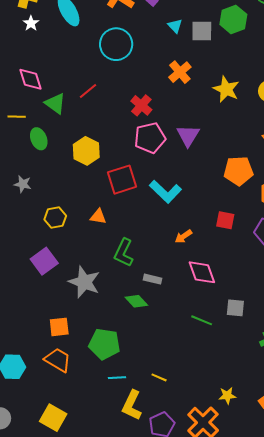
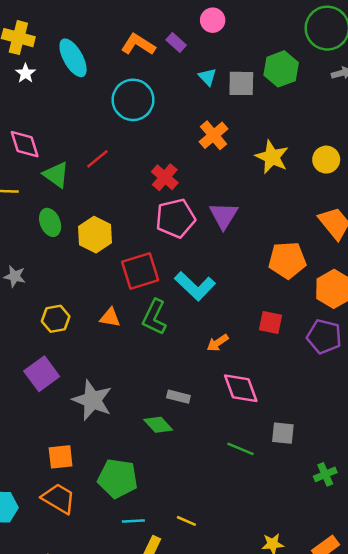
green ellipse: (39, 139) -> (50, 222), moved
green L-shape: (124, 253) -> (154, 317), moved

